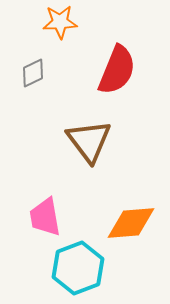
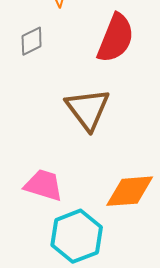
pink trapezoid: (45, 217) -> (44, 185), turned 117

